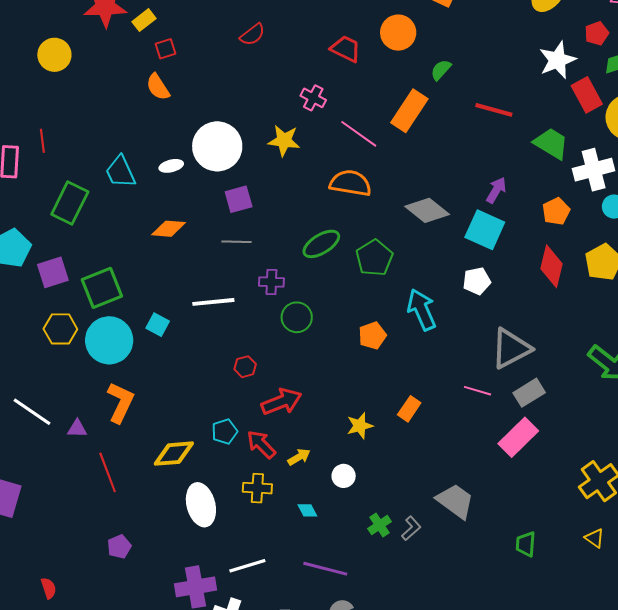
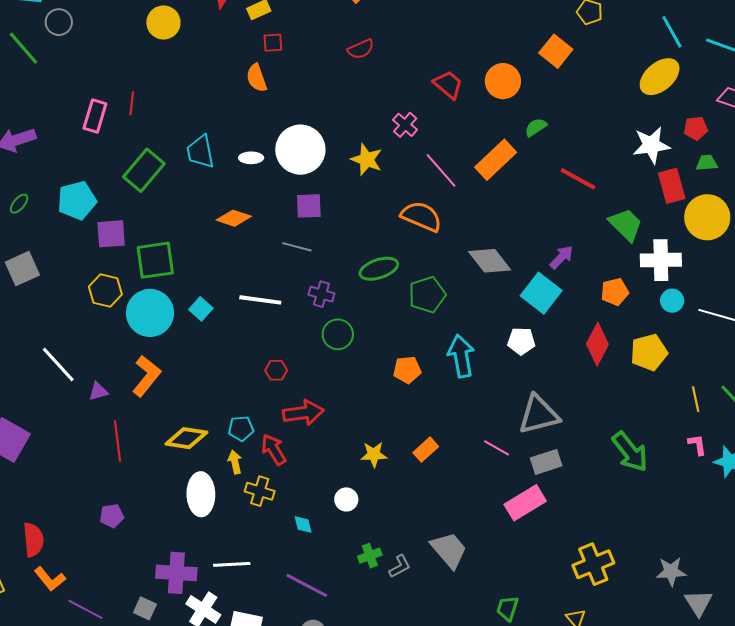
purple triangle: (77, 429) -> (98, 391), turned -30
yellow arrow: (299, 457) -> (235, 462), moved, turned -85
red semicircle: (49, 588) -> (33, 540), size x1.6

